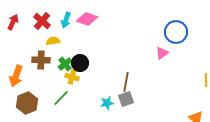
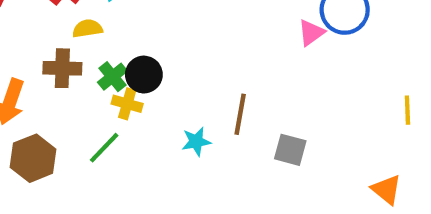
pink triangle: (162, 53) -> (311, 33), moved
gray square: (126, 99) -> (290, 150), moved, turned 35
cyan star: (107, 103) -> (196, 141), moved

